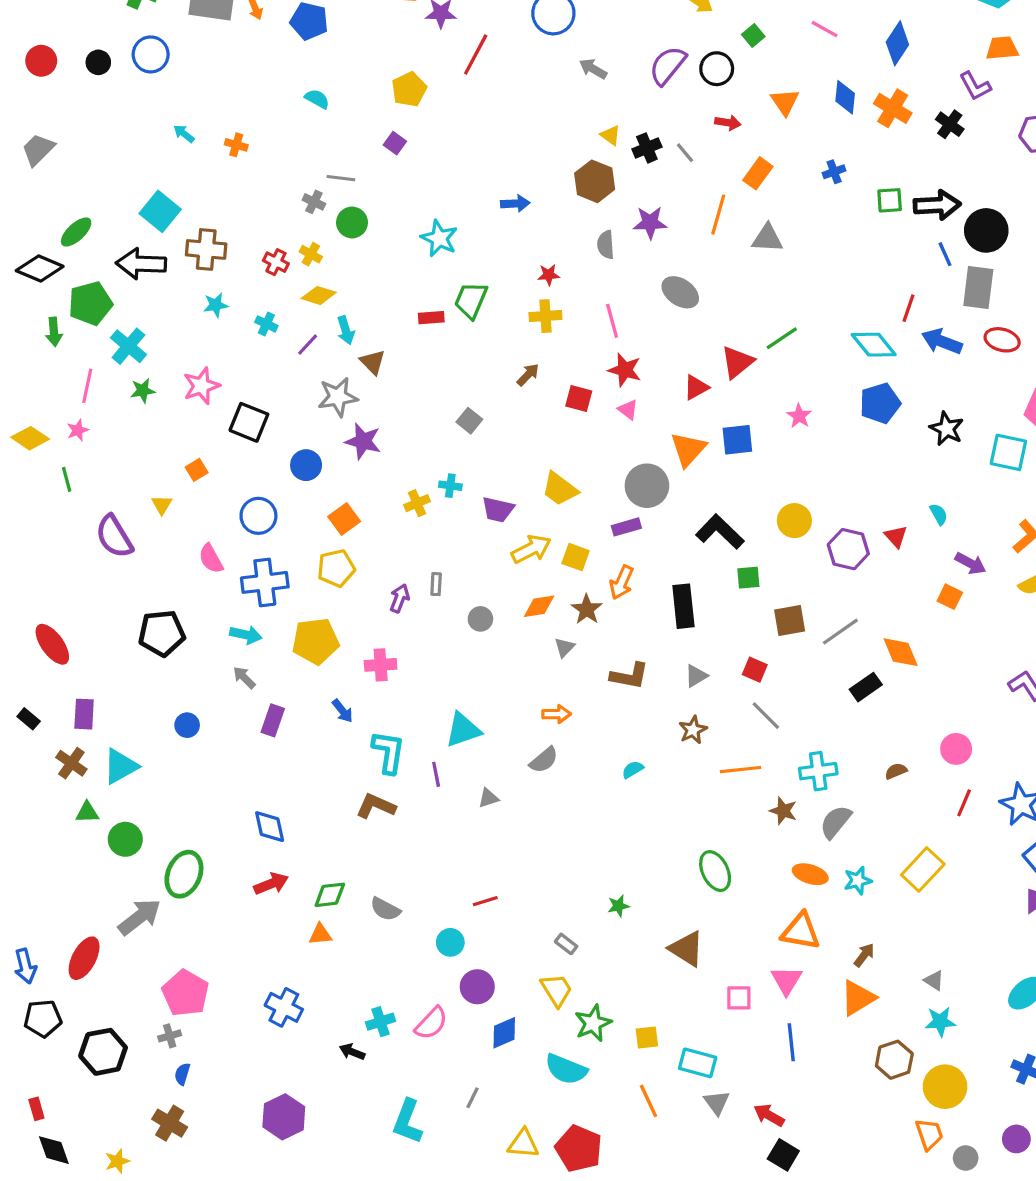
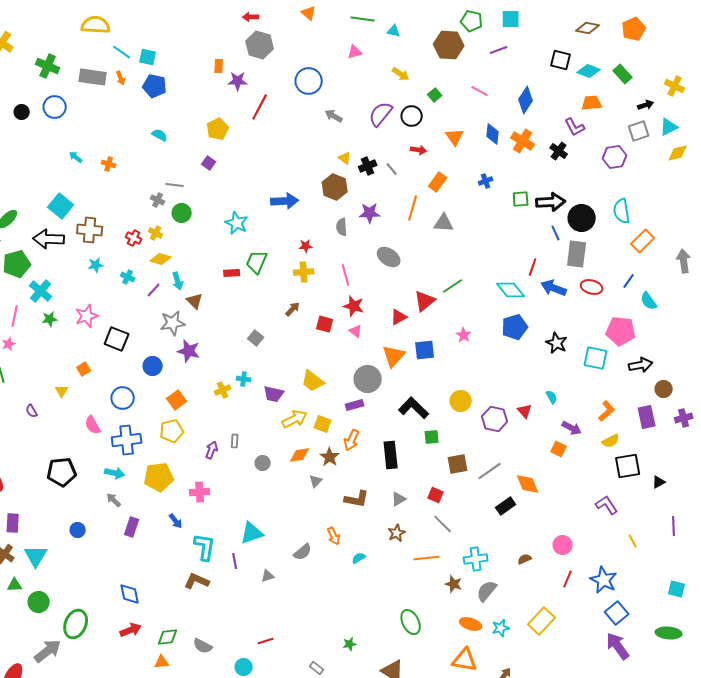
blue arrow: (515, 203) -> (285, 201), size x1.5
purple semicircle: (114, 536) -> (32, 411), size x0.5
orange arrow: (557, 714) -> (334, 536), moved, turned 66
cyan triangle: (121, 766) -> (36, 556), turned -30

